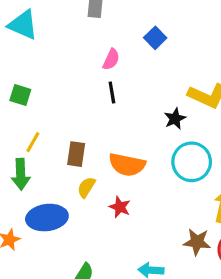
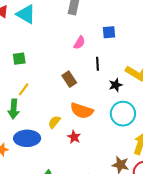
blue square: (155, 38) -> (109, 32), turned 32
black line: (112, 93) -> (97, 64), moved
green square: (20, 95) -> (19, 59), turned -32
brown rectangle: (76, 154) -> (69, 79), moved, turned -49

